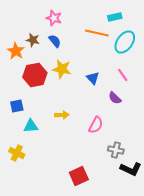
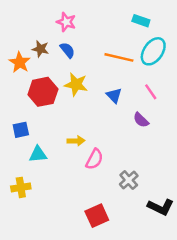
cyan rectangle: (115, 17) -> (141, 21), turned 32
orange line: (97, 33) -> (119, 57), moved
pink semicircle: (96, 125) -> (94, 159), moved
gray cross: (116, 150) -> (129, 180), moved, turned 35
yellow cross: (17, 153) -> (21, 187), turned -35

